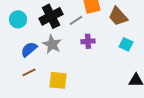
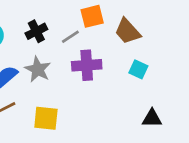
black cross: (51, 16) -> (36, 31), size x0.7
purple cross: (88, 41) -> (87, 65), size x1.5

